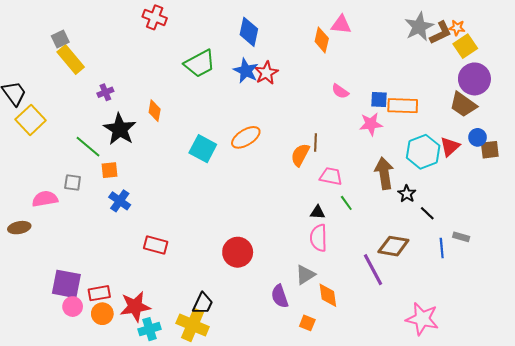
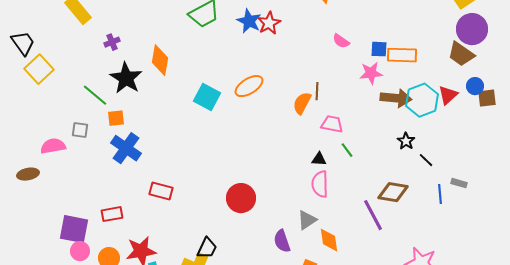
orange diamond: (155, 111) -> (160, 60), size x1.4
brown arrow: (384, 173) -> (396, 98), moved, turned 104
blue cross: (120, 201) -> (126, 148), size x1.4
red rectangle: (99, 293) -> (112, 214), moved

